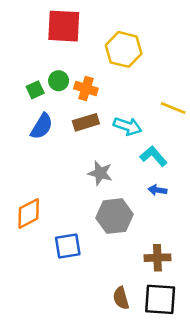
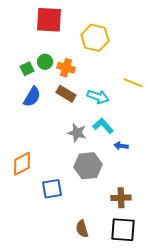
brown rectangle: (86, 122) -> (66, 94), turned 48
cyan L-shape: (154, 156) -> (103, 126), moved
brown semicircle: (121, 298) -> (82, 229), moved

